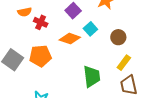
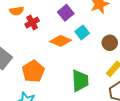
red cross: (41, 22) -> (32, 23), turned 32
orange pentagon: (40, 56) -> (33, 71), moved, turned -30

